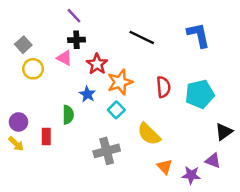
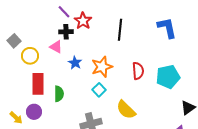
black line: (142, 37) -> (120, 30), turned 70
gray square: (23, 45) -> (14, 41), moved
red star: (97, 64) -> (83, 21), moved
blue star: (87, 94) -> (75, 63), moved
purple circle: (18, 122) -> (34, 112), moved
red rectangle: (46, 136) -> (38, 84), moved, size x1.5

